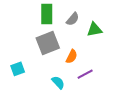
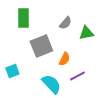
green rectangle: (47, 14) -> (23, 18), moved
cyan semicircle: (58, 82) -> (51, 84), size x1.5

